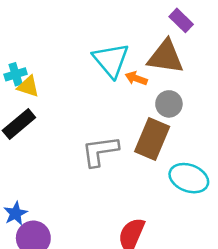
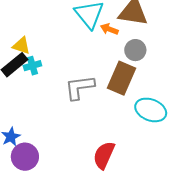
cyan cross: (16, 74) -> (32, 66), moved
yellow triangle: (28, 86) -> (21, 46), moved

